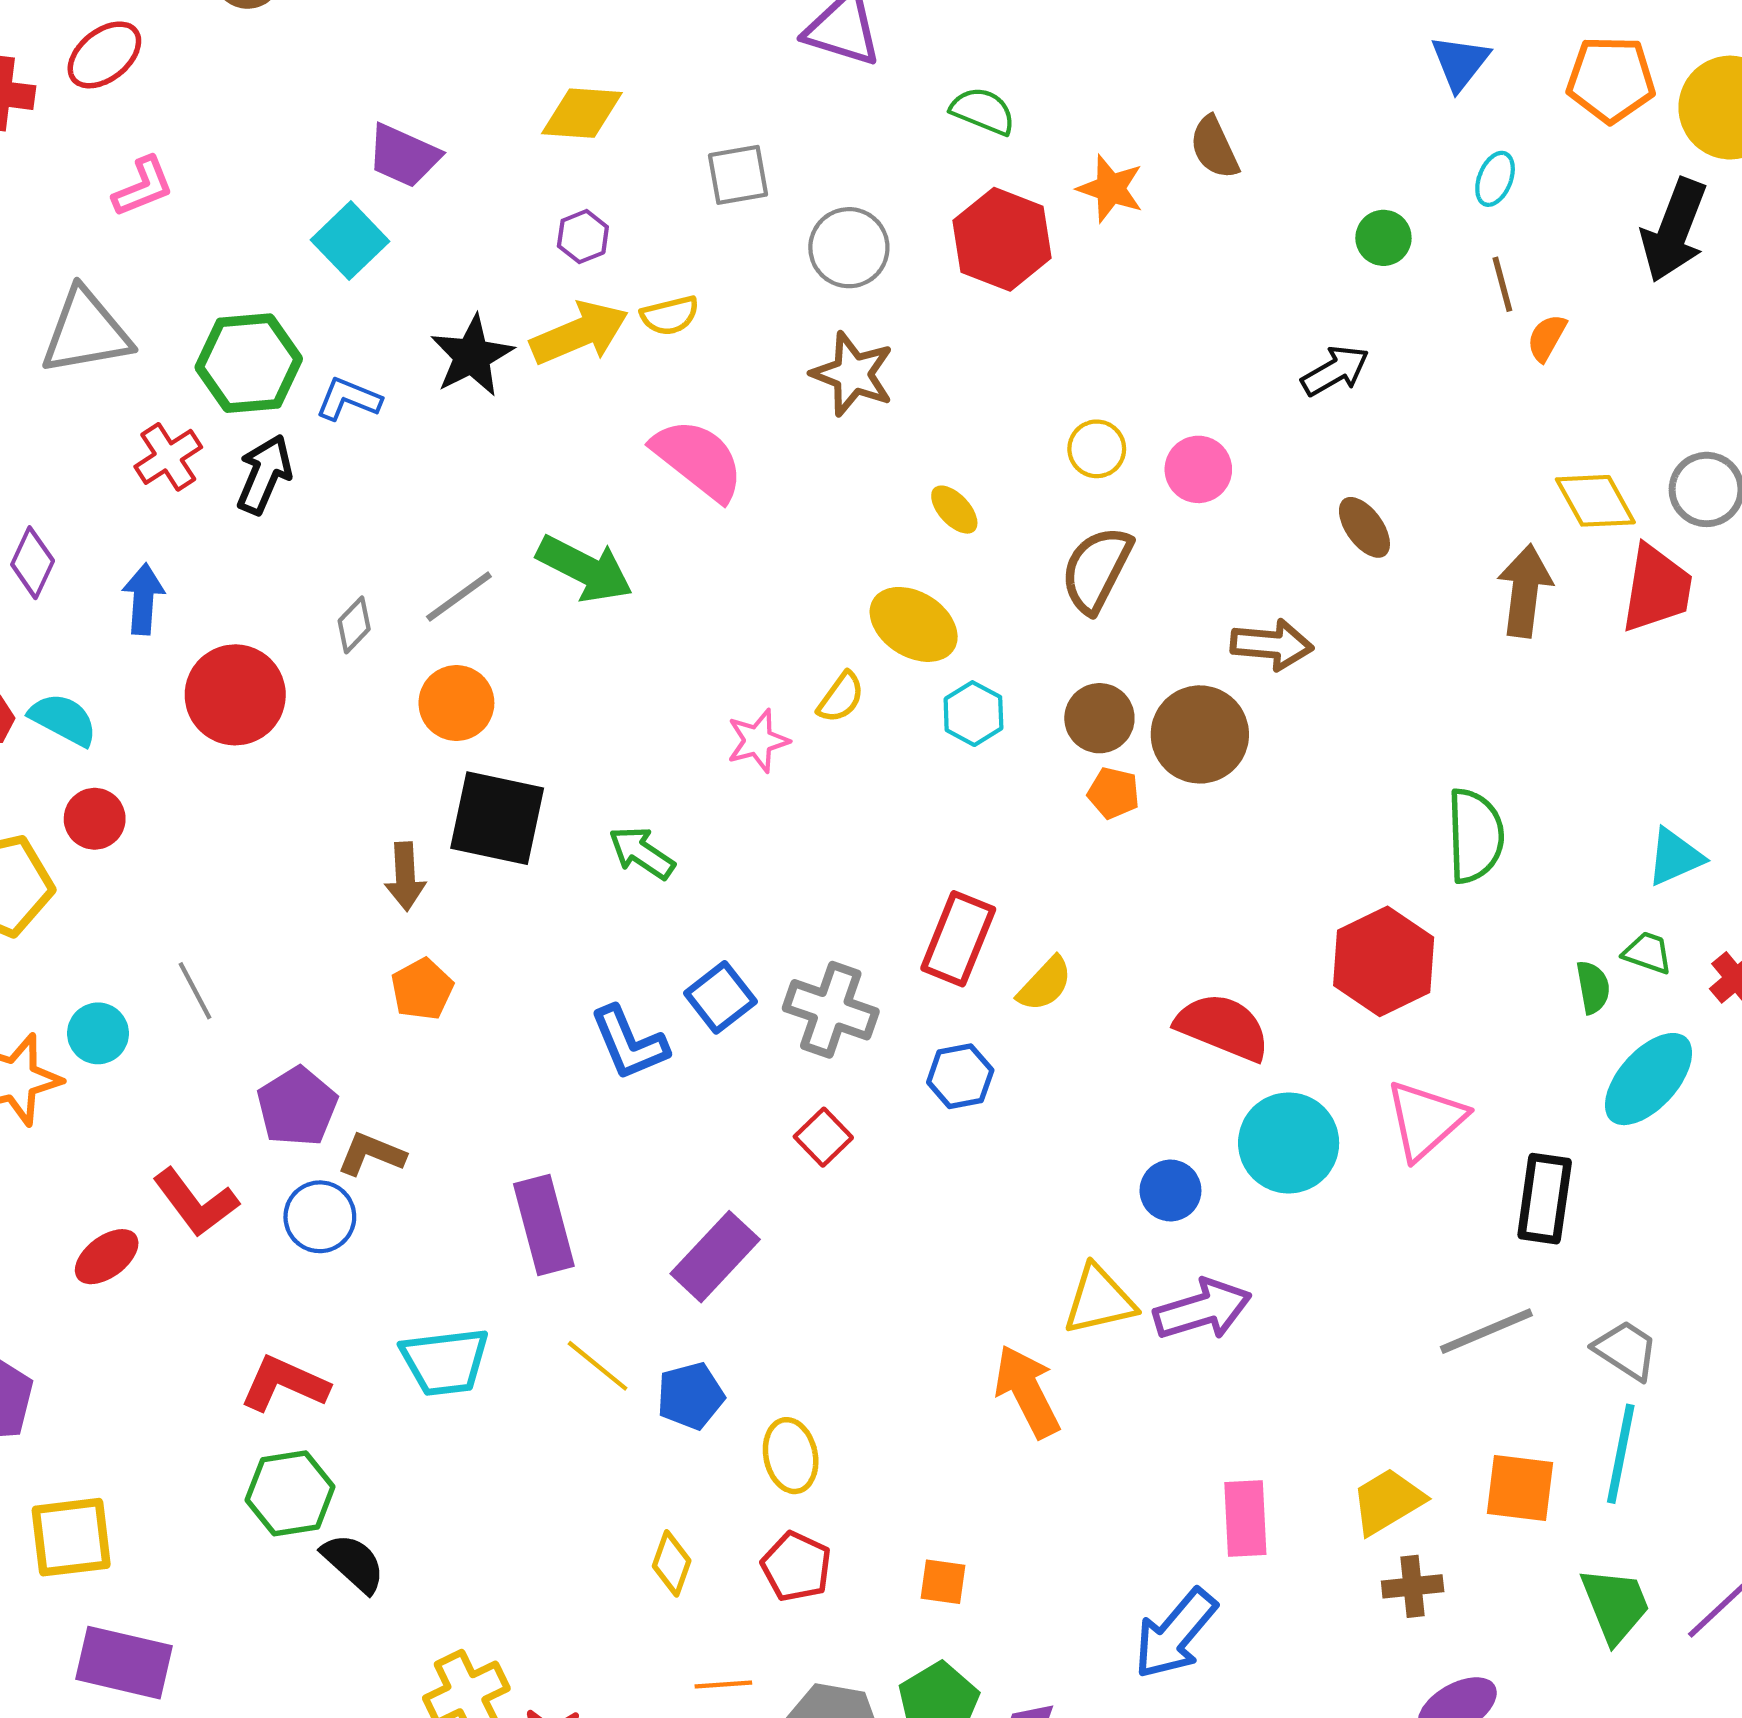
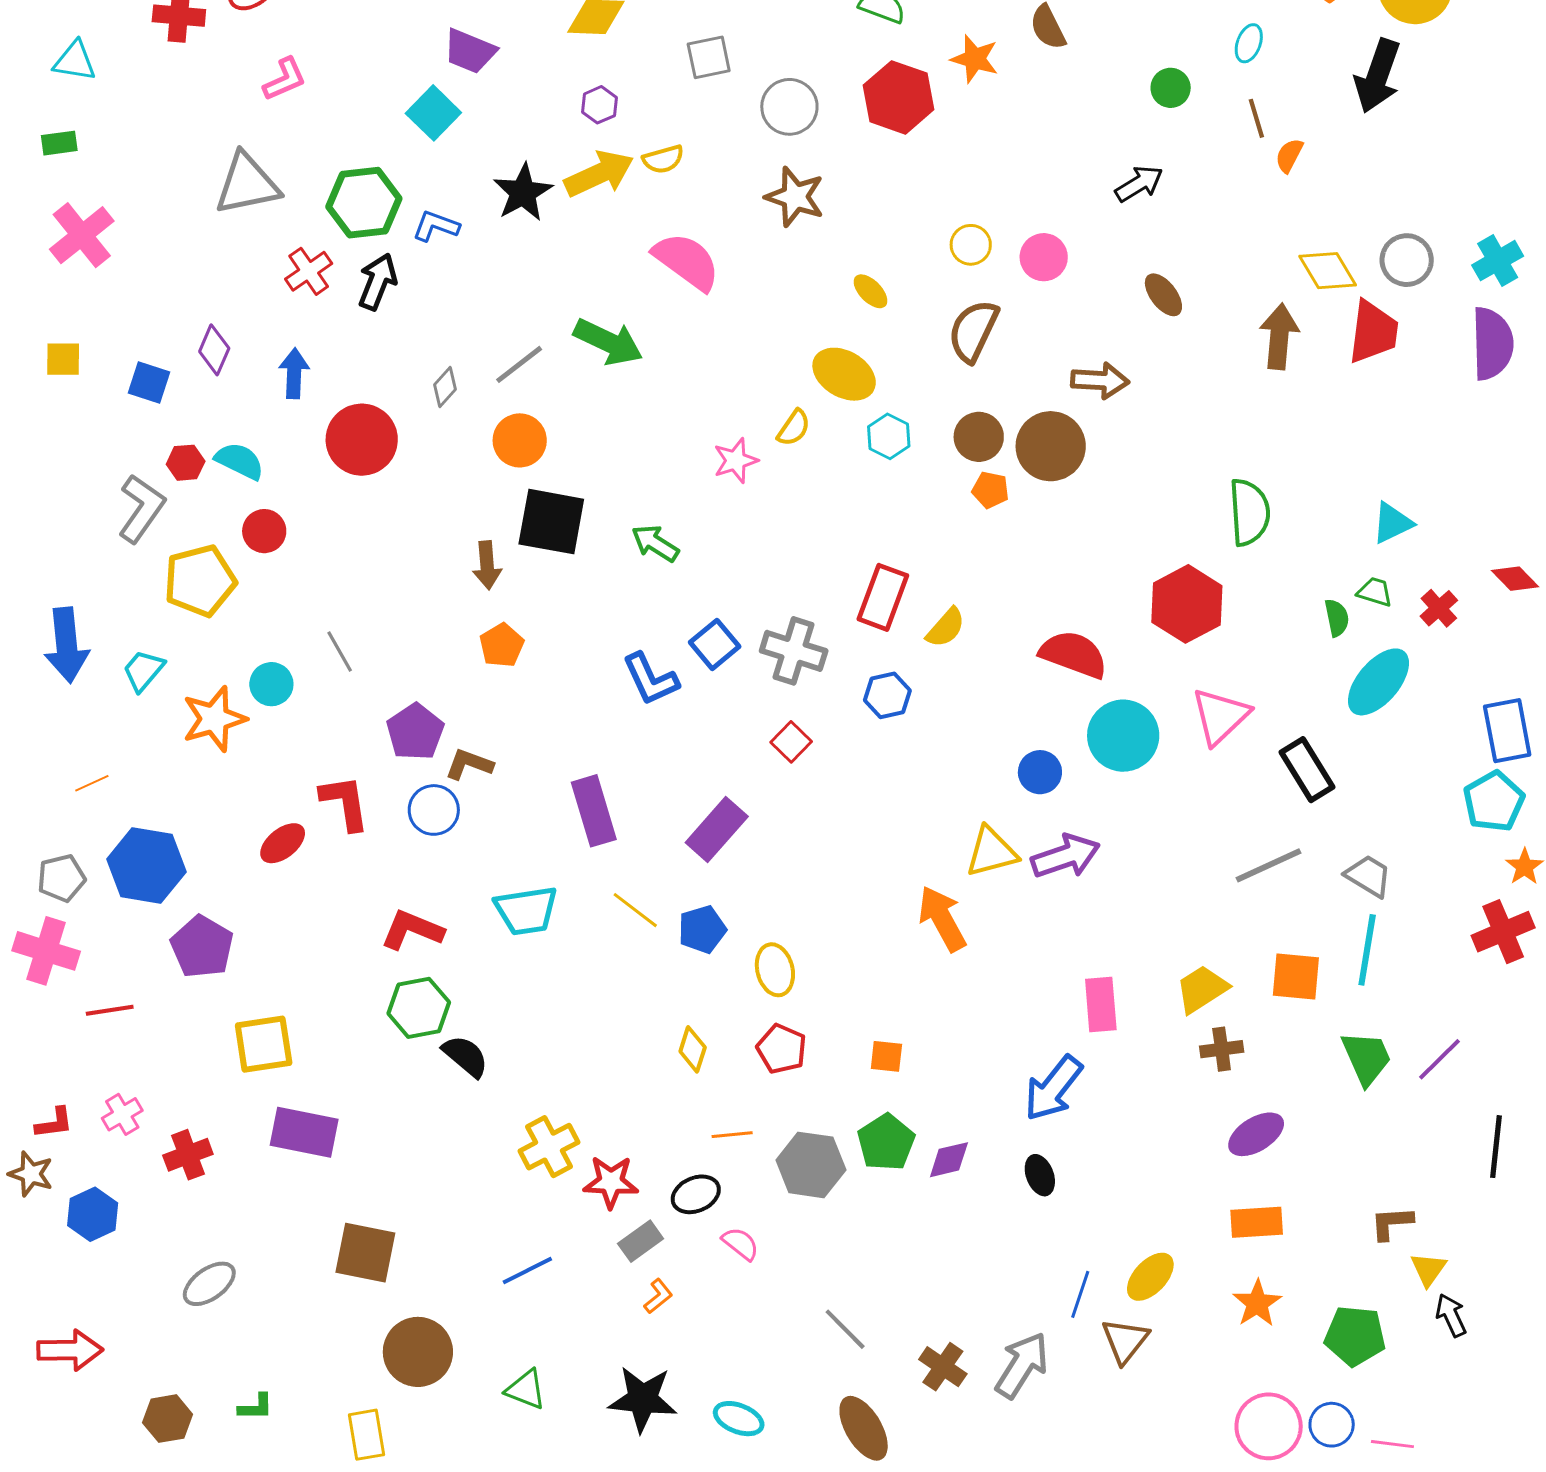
black rectangle: (1545, 1199) -> (1307, 770), turned -38
red L-shape: (196, 1202) -> (345, 803), turned -150

